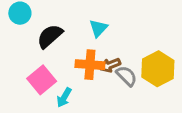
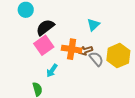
cyan triangle: (98, 28) -> (93, 25), moved
pink square: (42, 80) -> (44, 45), moved

